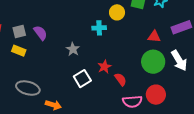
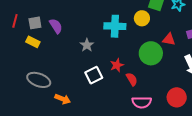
yellow circle: (117, 12) -> (142, 18), moved
cyan cross: (99, 28) -> (115, 26), size x1.5
green circle: (153, 62) -> (151, 53), moved
red circle: (156, 95) -> (177, 97), moved

